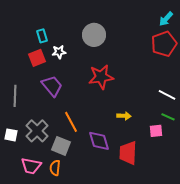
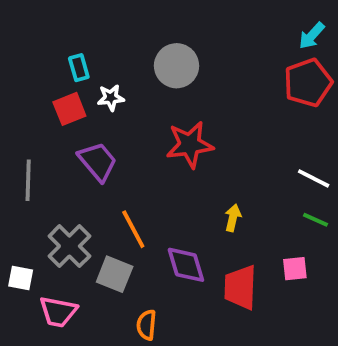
yellow arrow: (124, 116) -> (233, 218), turned -80
pink square: (156, 131) -> (295, 269), moved
white square: (11, 135) -> (21, 278), moved
orange semicircle: (55, 168) -> (146, 325), moved

